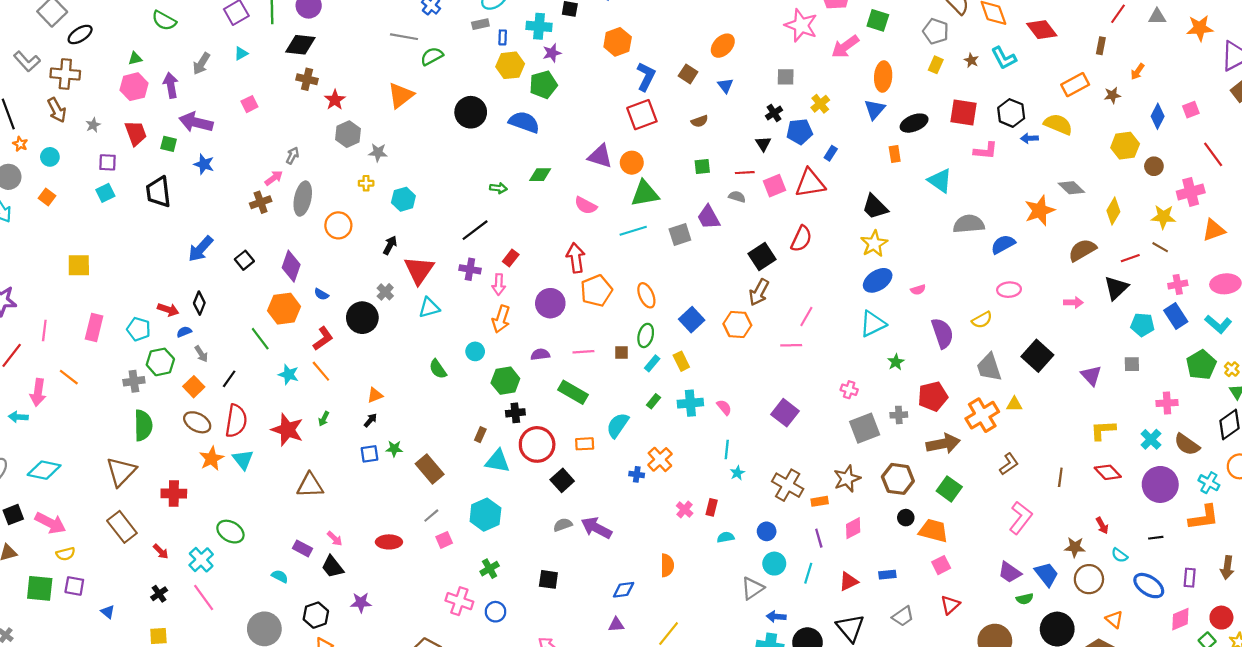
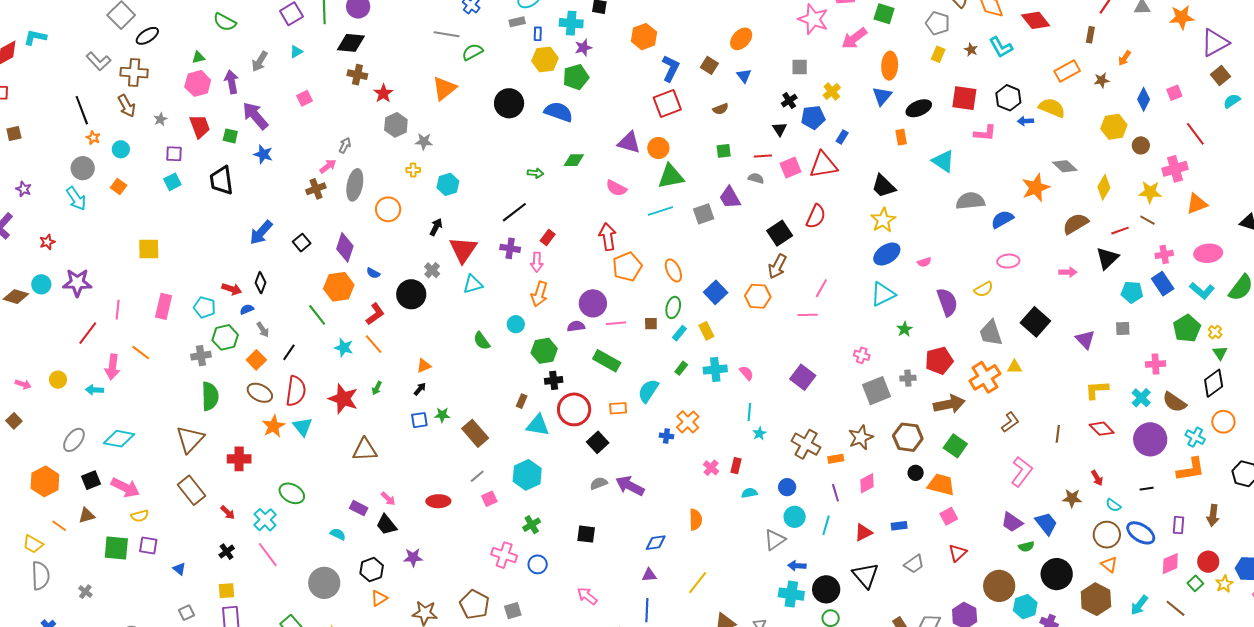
purple arrow: (196, 122) -> (255, 116), turned 36
purple circle: (550, 303) -> (593, 303), moved
brown circle: (1089, 579) -> (1107, 535), moved

